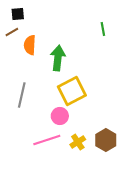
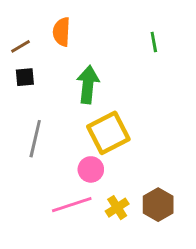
black square: (18, 14) -> (25, 77), moved
orange semicircle: (30, 45) -> (62, 32), moved

